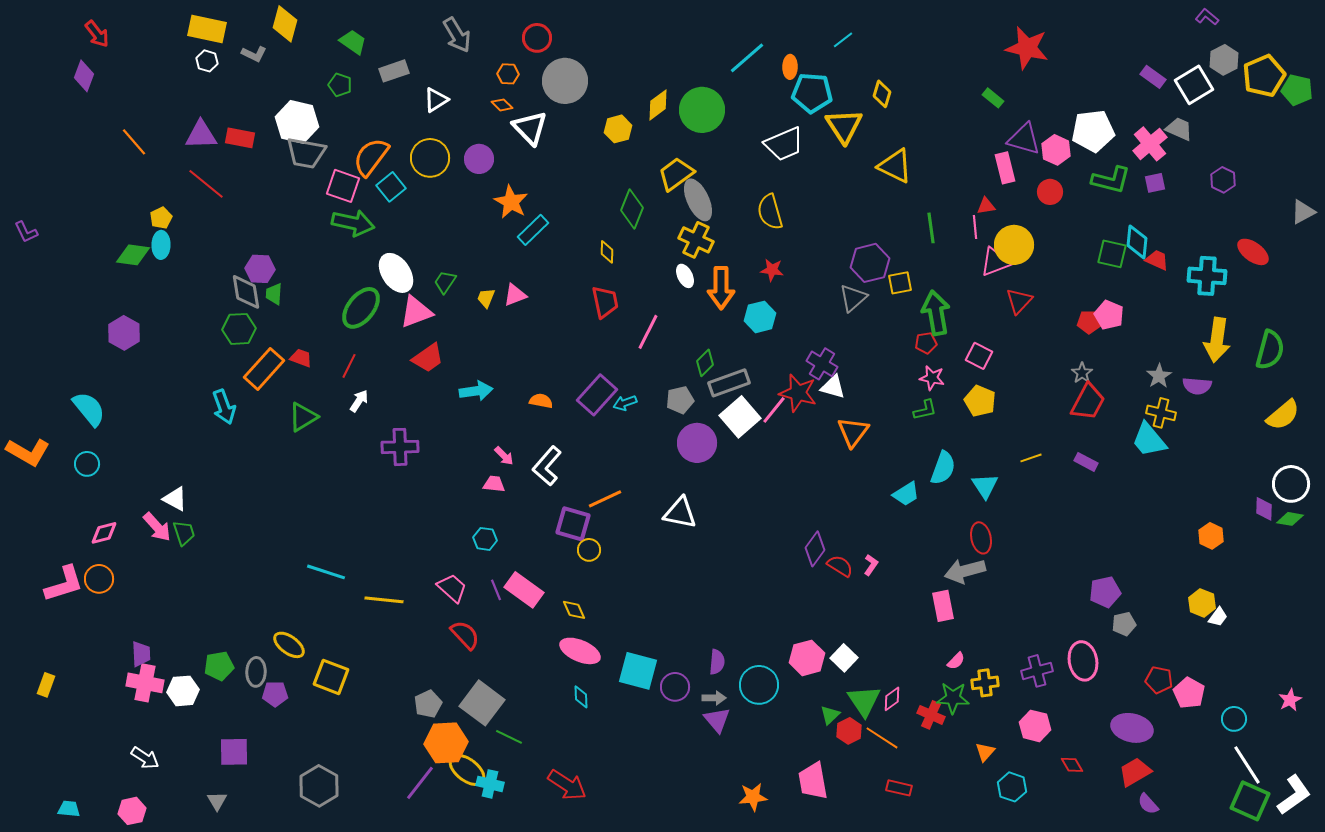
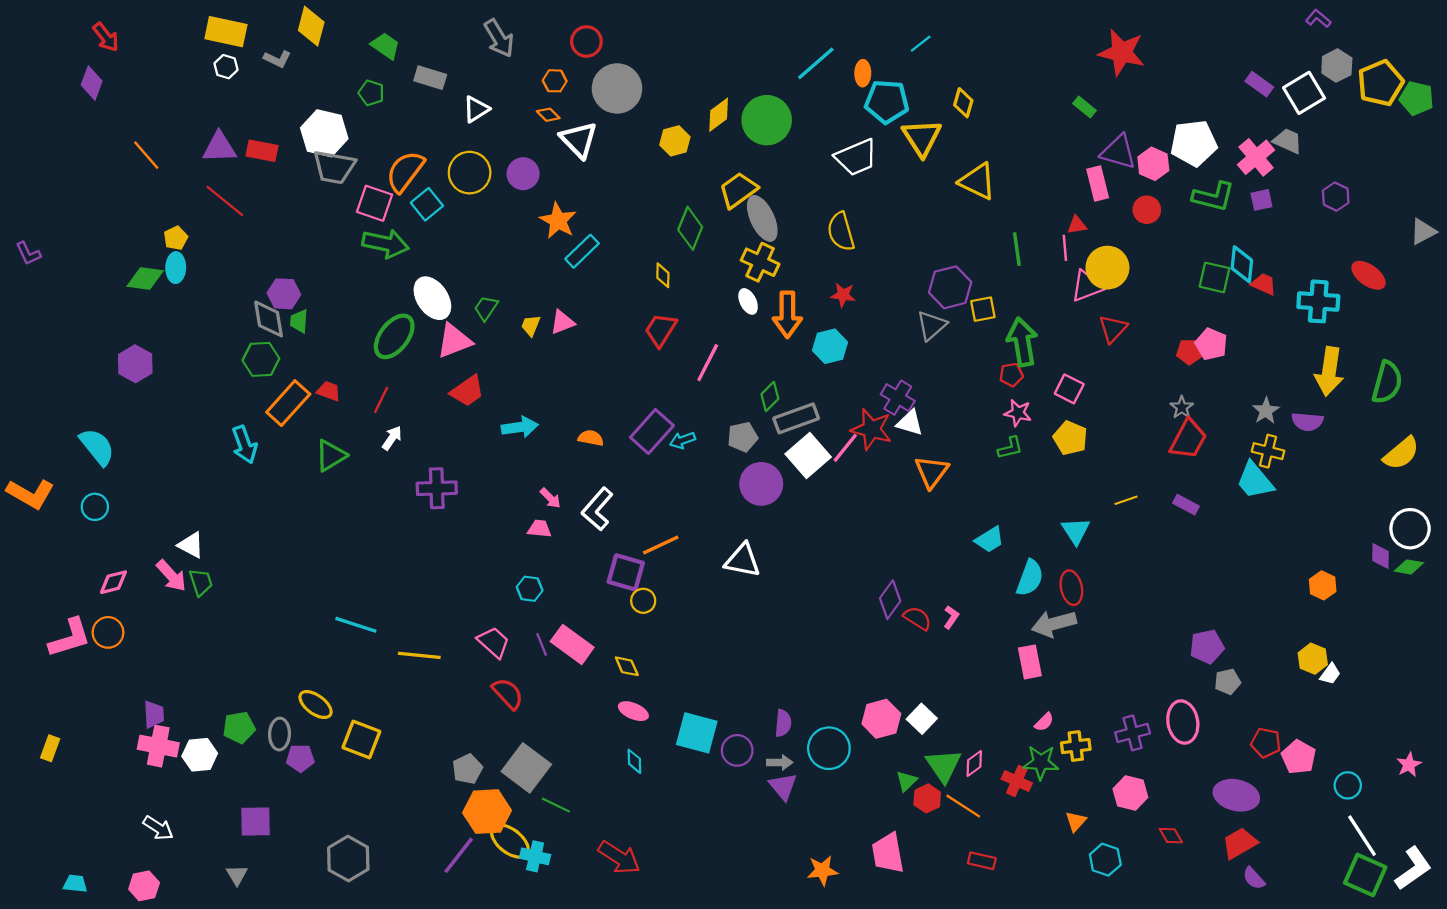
gray rectangle: (394, 71) -> (430, 78), turned 36
red trapezoid: (605, 302) -> (661, 330), turned -136
cyan semicircle: (943, 468) -> (1030, 578), moved
pink ellipse: (580, 651) -> (633, 711), size x0.7

